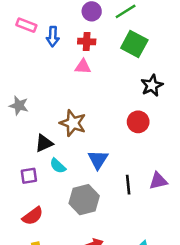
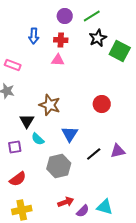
pink rectangle: (26, 25) -> (13, 65), moved
green square: (134, 44) -> (120, 51), moved
black star: (152, 85) -> (98, 38), moved
black triangle: (44, 143) -> (27, 121), turned -35
black line: (128, 185) -> (94, 154), turned 56

